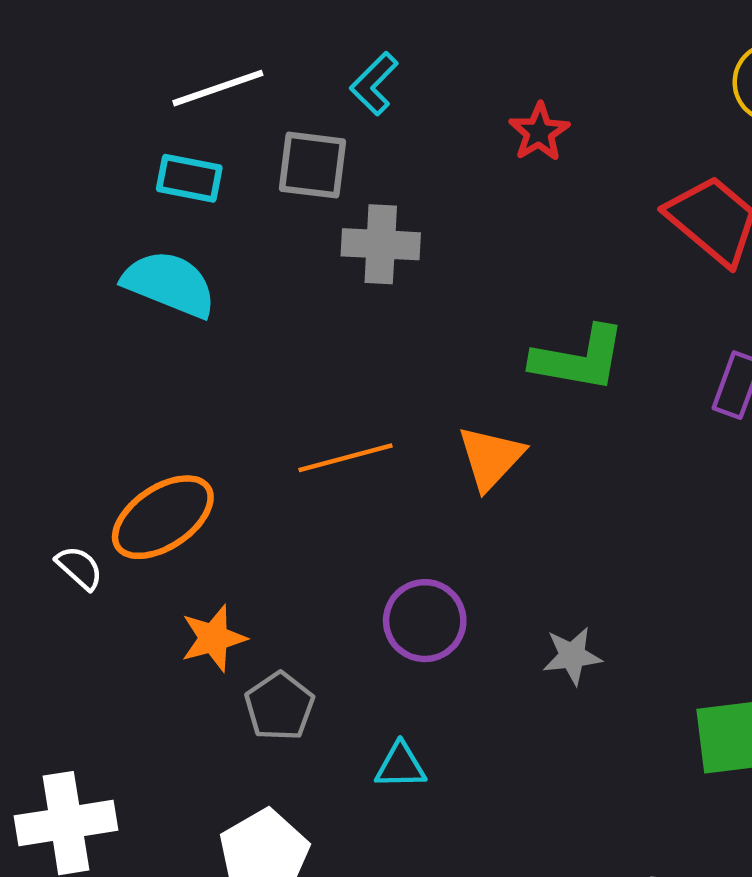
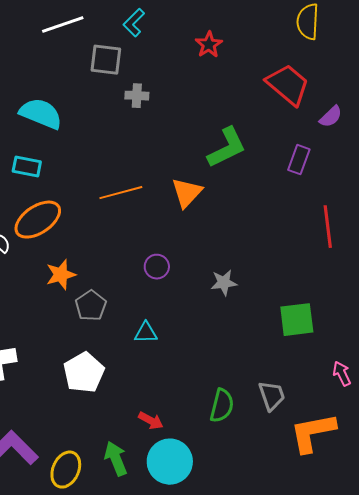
cyan rectangle: (189, 178) -> (27, 167), moved
gray cross: (381, 244) -> (137, 96), size x0.7
green L-shape: (579, 359) -> (227, 148), turned -36
purple circle: (425, 621) -> (157, 267), size x0.7

